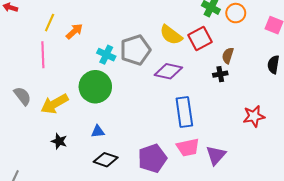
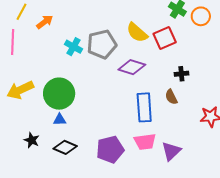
brown semicircle: (228, 56) -> (171, 97), moved, turned -49
green circle: (95, 87) -> (59, 94), moved
black star: (59, 141) -> (32, 140), moved

